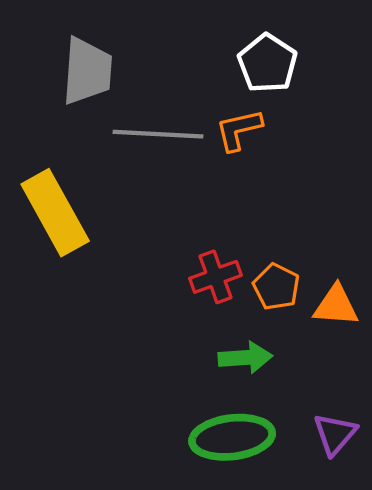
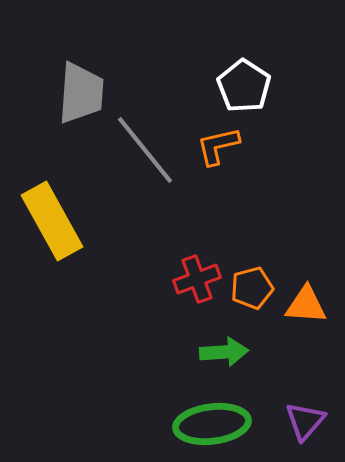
gray line: (158, 134) -> (145, 150), turned 48
orange pentagon: (276, 287) -> (252, 288), turned 30

